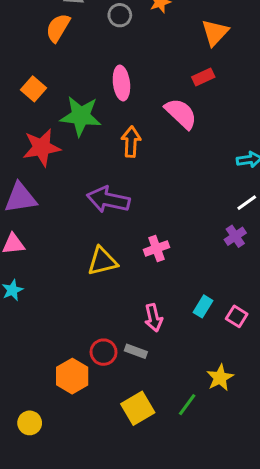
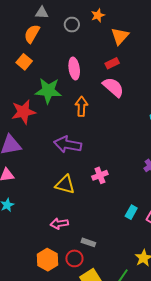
orange triangle: (215, 33) -> (120, 36), moved
red rectangle: (203, 77) -> (112, 63), moved
orange square: (34, 89) -> (24, 62), moved
yellow triangle: (102, 261) -> (65, 185), turned 30
pink arrow: (153, 318) -> (59, 224), moved, turned 96
red circle: (104, 352) -> (74, 258), moved

